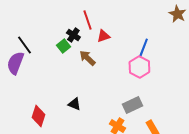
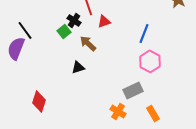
pink hexagon: (139, 67) -> (150, 61), moved
black triangle: (74, 104) -> (78, 67), moved, turned -40

